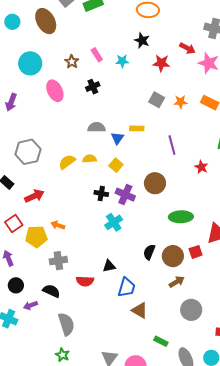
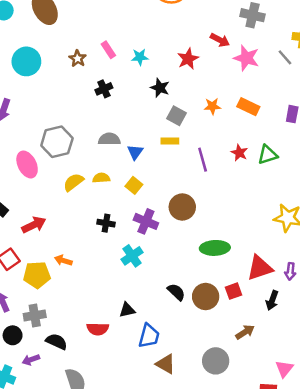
black star: (142, 40) -> (160, 88), moved
red star: (161, 63) -> (188, 59), turned -30
pink ellipse: (55, 91) -> (27, 164), moved
gray square: (157, 100) -> (177, 116), moved
yellow rectangle: (137, 128) -> (170, 141), moved
gray hexagon: (28, 152) -> (57, 142), moved
red star: (201, 167) -> (239, 153), moved
black cross: (101, 193) -> (106, 223), moved
black semicircle: (149, 252) -> (176, 292), turned 112
gray cross: (58, 261) -> (35, 315), moved
brown arrow: (177, 282) -> (245, 332), moved
gray circle: (191, 310) -> (216, 361), moved

